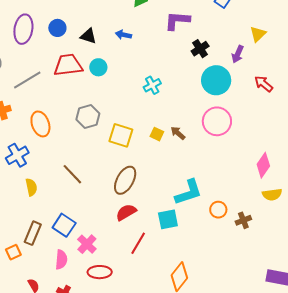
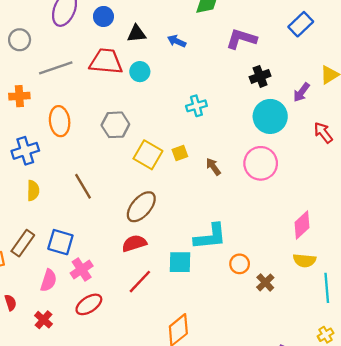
black triangle: (88, 36) -> (136, 34), turned -36
yellow square: (157, 134) -> (180, 153), moved, turned 32
brown cross: (243, 220) -> (265, 282), turned -35
blue square: (64, 225) -> (60, 242), turned -30
red ellipse: (100, 272) -> (89, 304), turned -45

